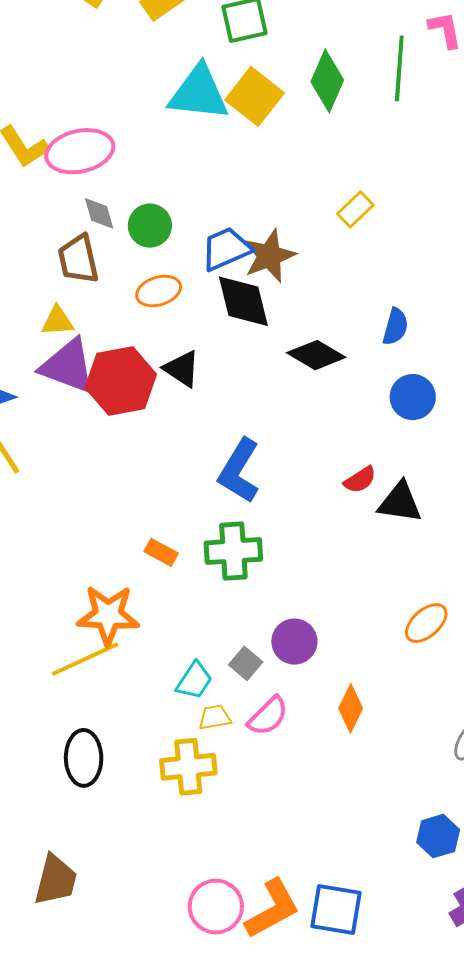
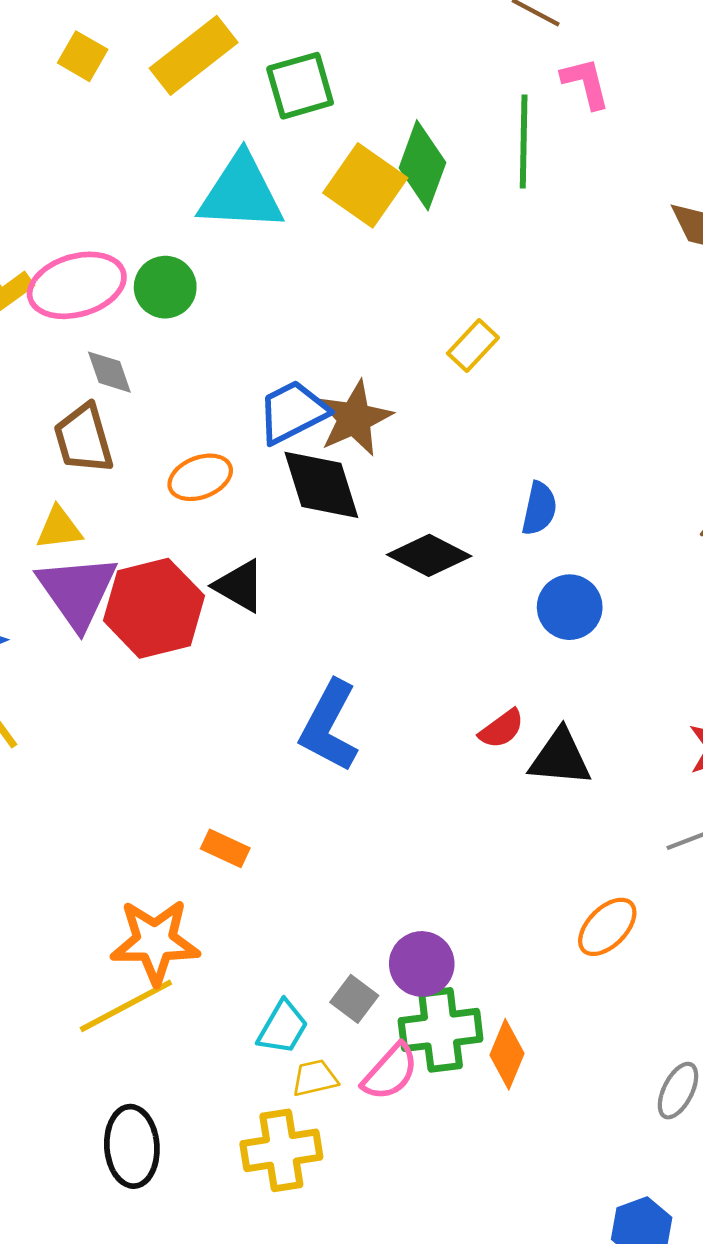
yellow square: (255, 96) -> (365, 185), moved
green circle: (150, 226) -> (165, 287), moved
purple triangle: (68, 366) -> (77, 591), turned 38
green cross: (233, 551) -> (441, 1030), moved

